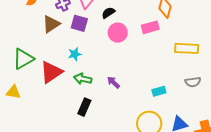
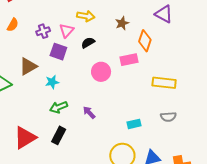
brown triangle: (51, 24) -> (28, 66), moved
pink circle: (118, 33) -> (101, 72), moved
red triangle: (51, 72) -> (25, 138), moved
green arrow: (83, 79) -> (59, 107), turned -36

